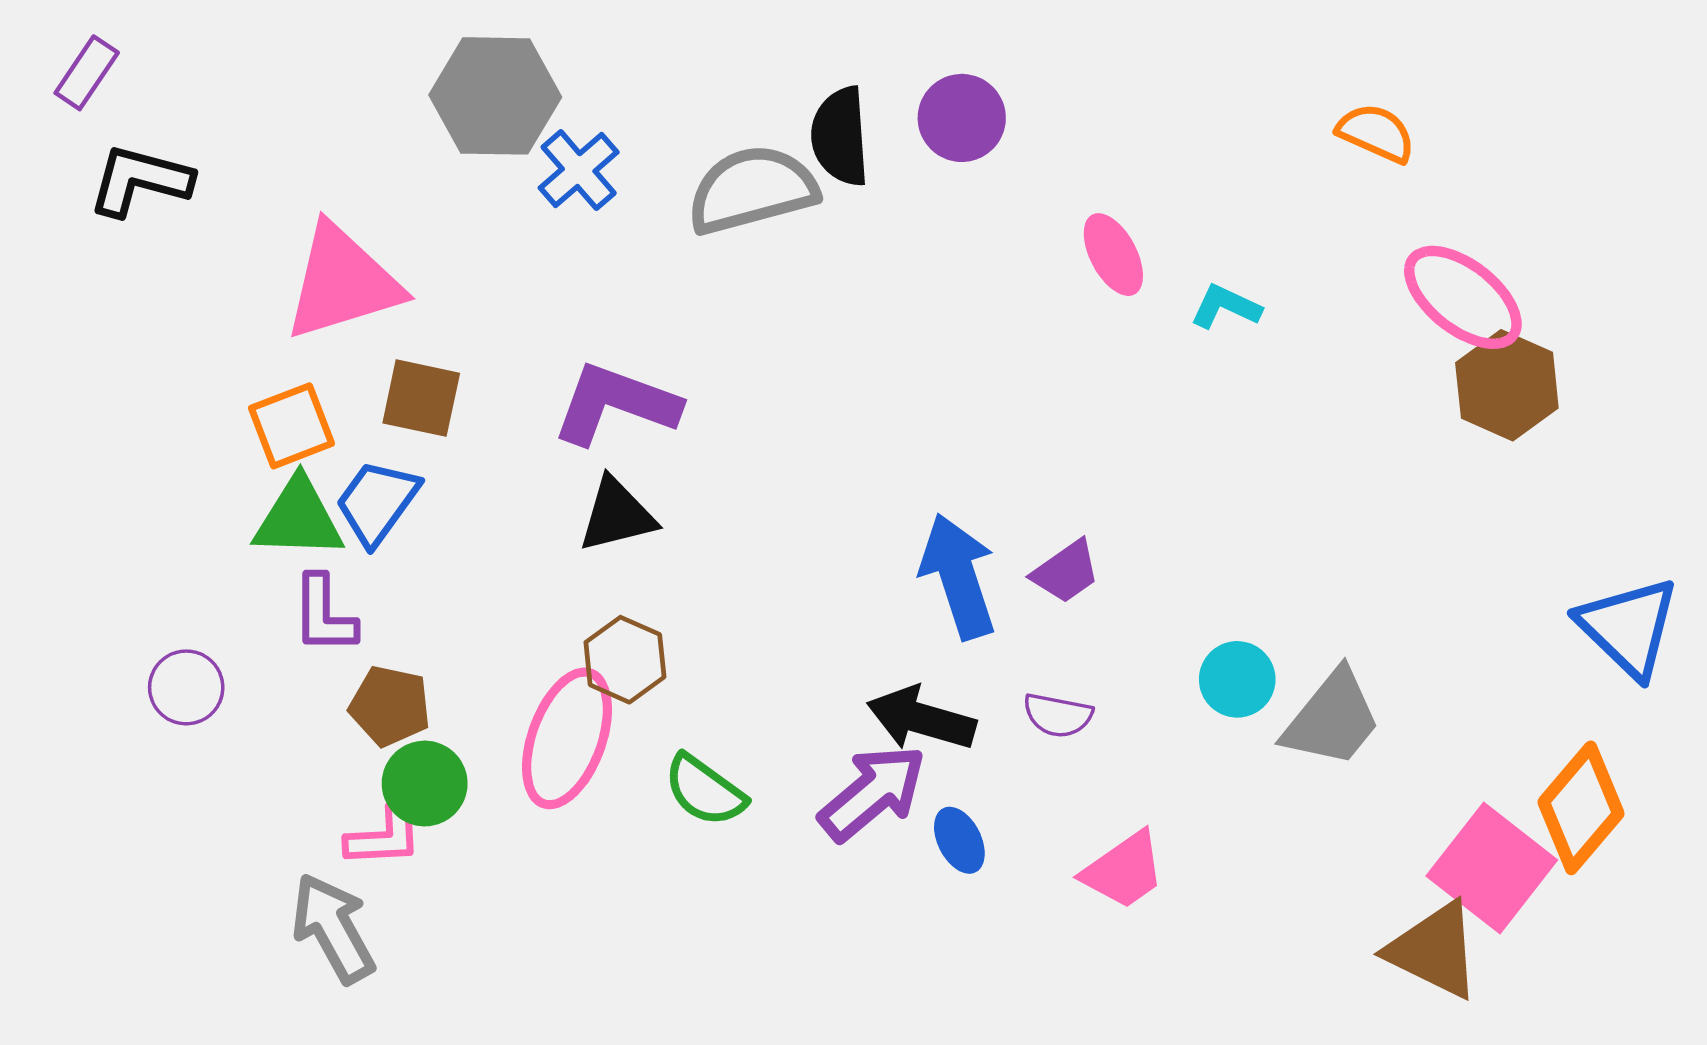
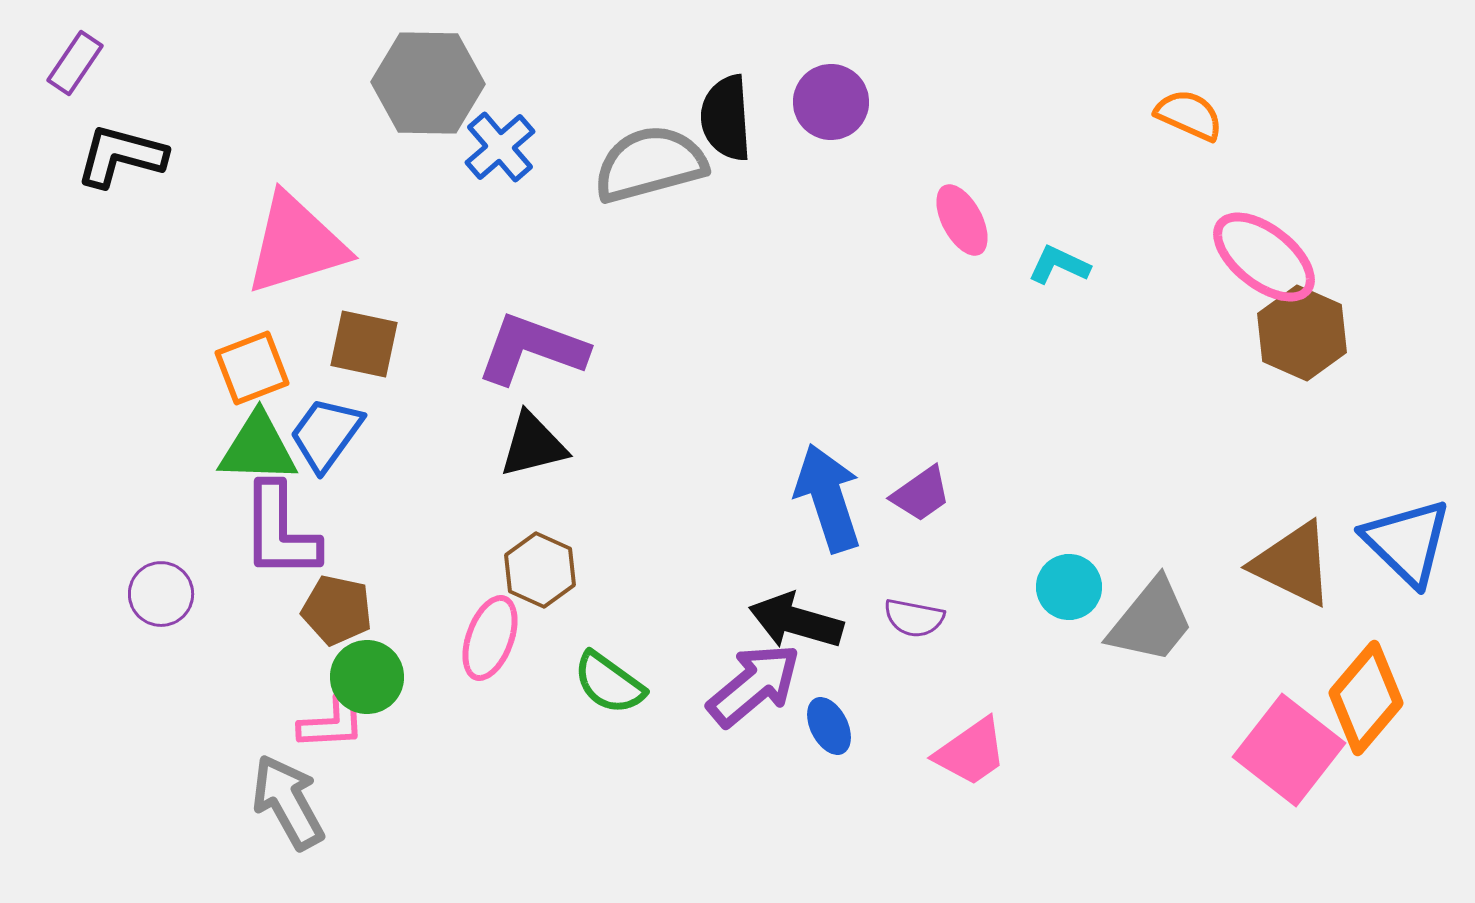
purple L-shape: (324, 615) -> (280, 531), size x1.4
pink ellipse: (567, 738) -> (490, 638), size x0.7
brown triangle: (1434, 950) -> (1293, 564), moved

